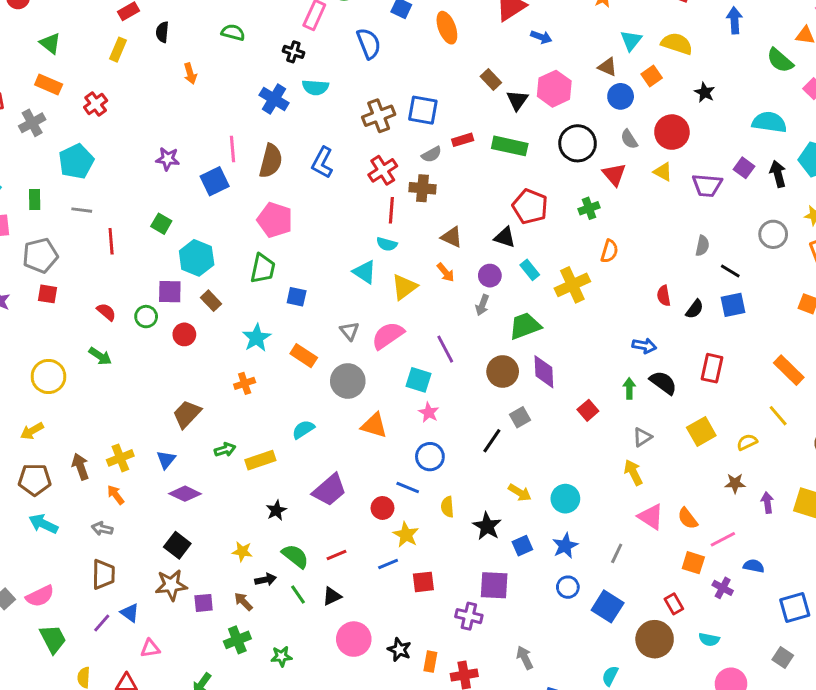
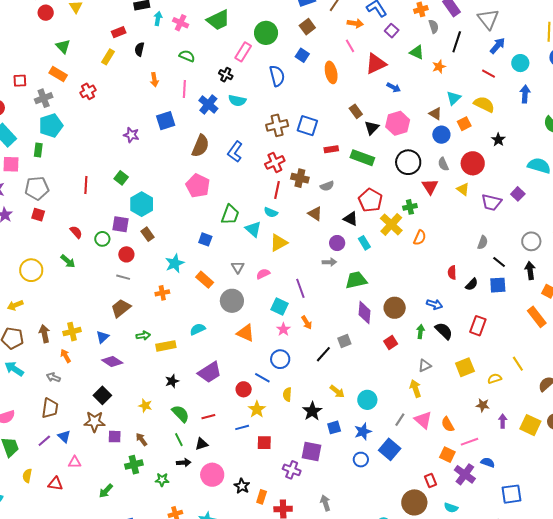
pink line: (232, 149) -> (184, 89), moved
gray semicircle: (432, 154) -> (327, 186), moved
cyan pentagon: (76, 161) -> (51, 125), moved
black arrow: (778, 174) -> (530, 270), moved
blue square: (215, 181) -> (166, 121), moved
gray line: (82, 210) -> (123, 277), moved
green trapezoid: (263, 268) -> (230, 215), moved
orange arrow: (446, 272) -> (307, 323), moved
yellow cross: (572, 285) -> (391, 224), moved, turned -30
gray arrow: (482, 305) -> (329, 262), turned -120
pink semicircle: (388, 336) -> (263, 274), size x0.6
orange rectangle: (789, 370) -> (537, 317), moved
brown circle: (503, 371) -> (395, 308), moved
gray line: (617, 553) -> (400, 420), moved
black arrow: (266, 580) -> (184, 463), moved
purple cross: (723, 588) -> (465, 474), size x1.5
blue square: (608, 606) -> (390, 449), moved

